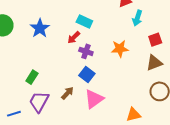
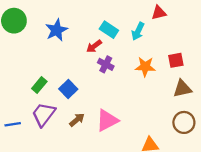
cyan arrow: (137, 18) -> (138, 31), moved
red square: (155, 40) -> (176, 60), moved
blue square: (87, 74) -> (68, 89), moved
brown arrow: (67, 93) -> (77, 120), moved

